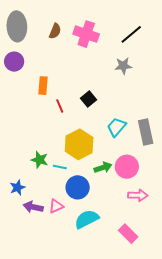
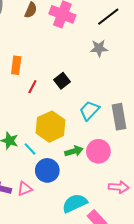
red line: (60, 106) -> (32, 87), turned 48
cyan line: (60, 167) -> (30, 149), turned 32
pink arrow: (138, 195) -> (119, 187), moved
cyan semicircle: (87, 219) -> (75, 203), moved

